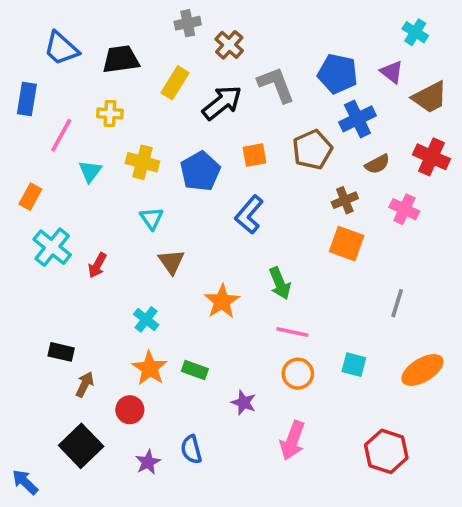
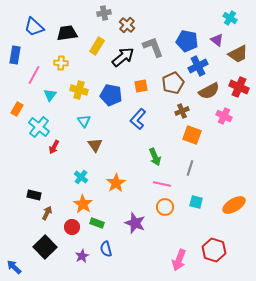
brown semicircle: (377, 164) -> (209, 91), size x1.5
blue pentagon: (200, 171) -> (111, 95), turned -30
brown cross: (345, 200) -> (182, 111), moved
cyan cross: (52, 247) -> (39, 127), moved
orange star: (222, 301) -> (116, 183), moved
gray line: (397, 303) -> (190, 168), moved
green rectangle: (195, 370) -> (97, 223), moved
purple star: (244, 403) -> (135, 223), size x1.5
pink arrow: (292, 440) -> (179, 260), moved

